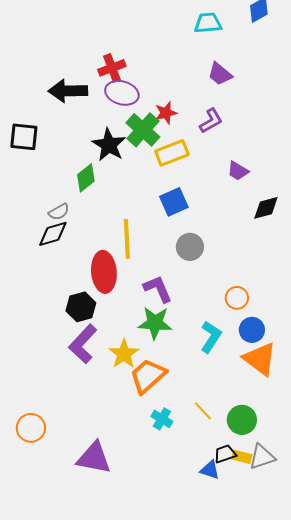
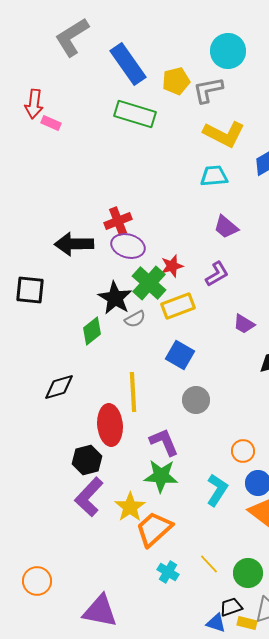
blue square: (174, 202) -> (180, 355), turned -36
gray semicircle: (59, 212) -> (135, 319), moved
yellow rectangle: (242, 457) -> (247, 623), moved

